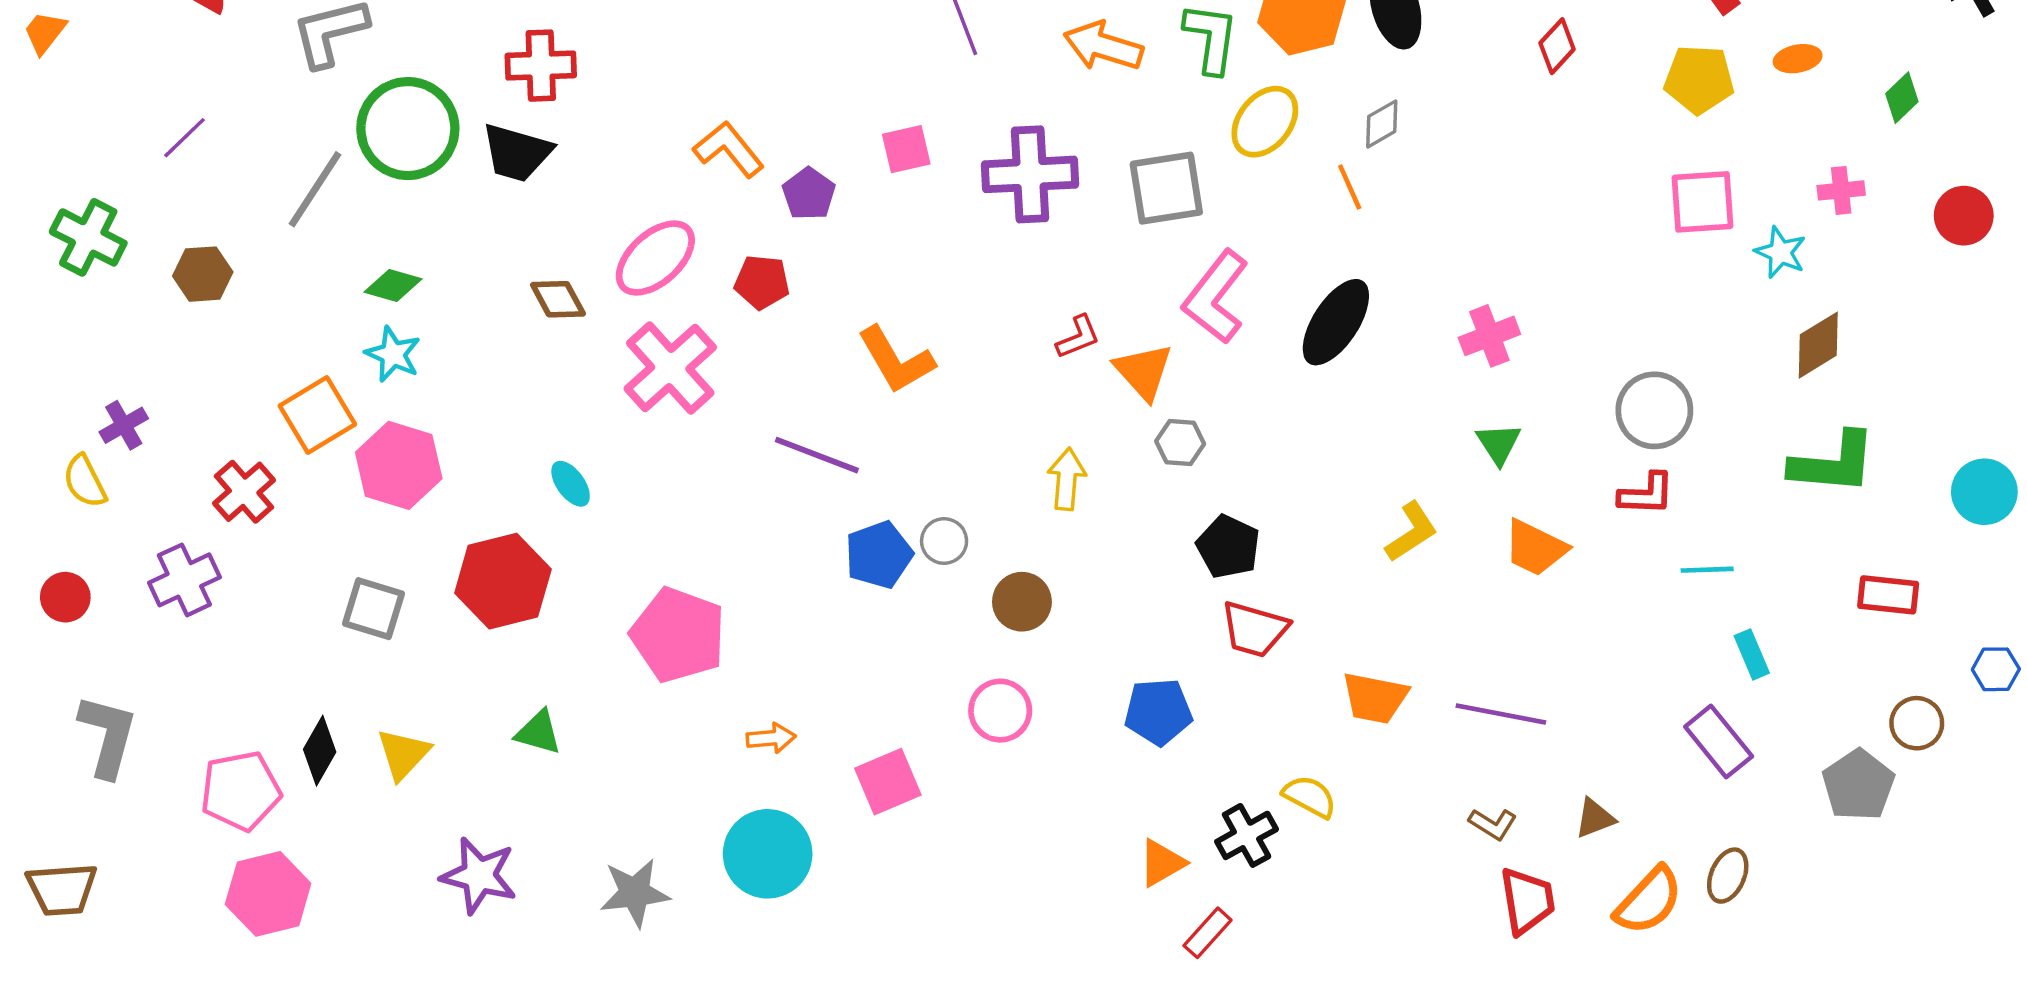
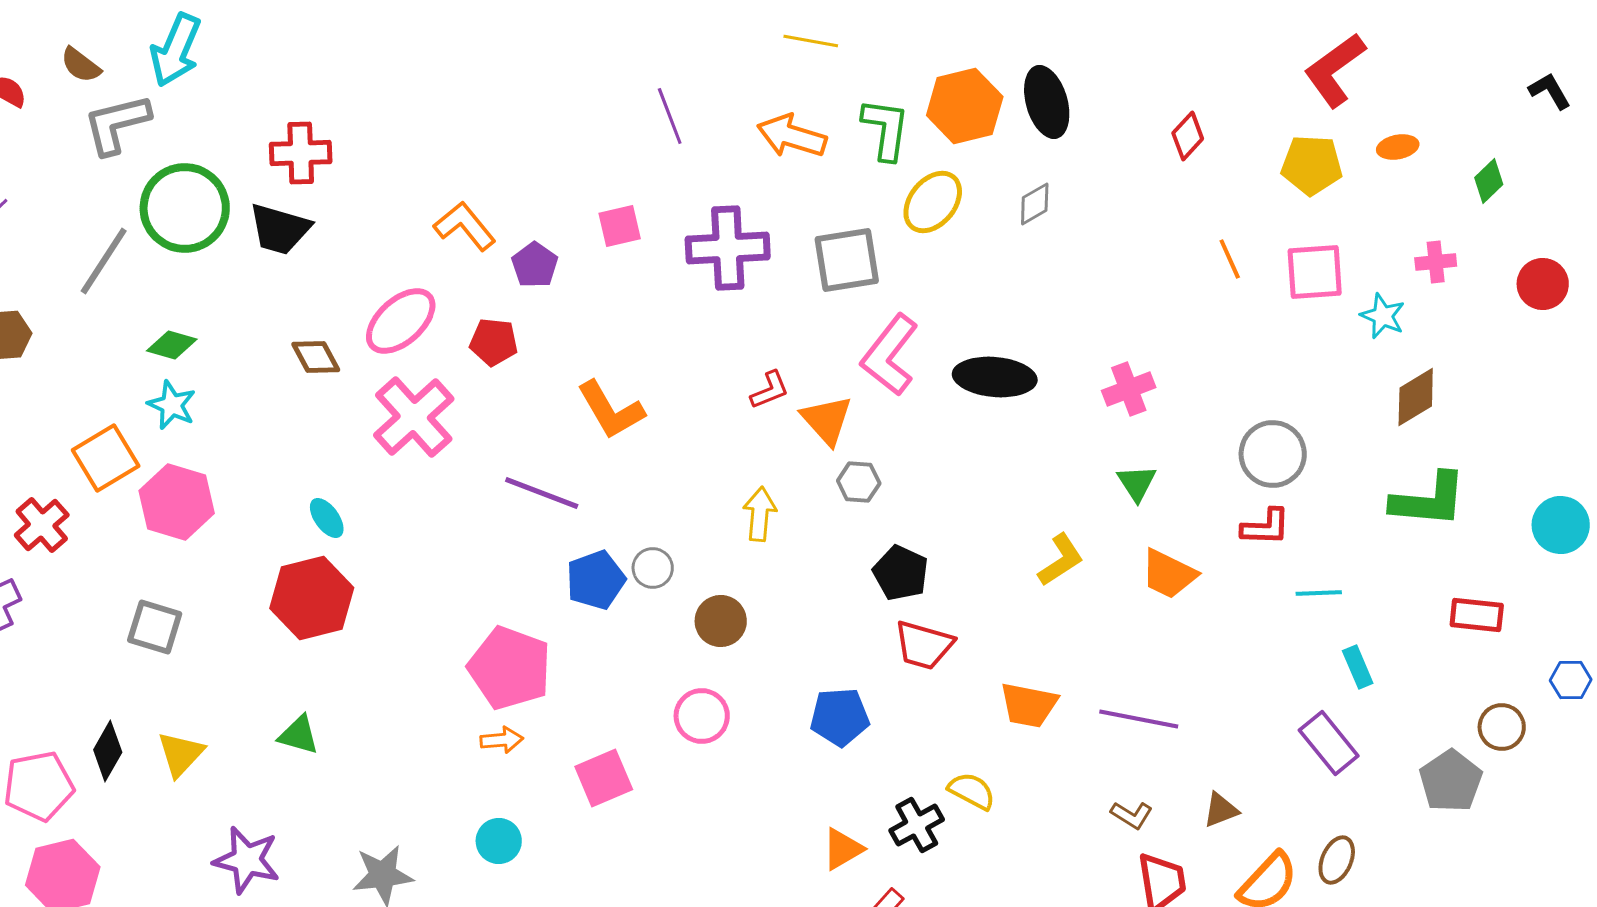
orange line: (1350, 187) -> (1230, 259), moved
black ellipse: (1336, 322) -> (995, 377), turned 62
red hexagon: (503, 581) -> (312, 598), moved
pink pentagon: (678, 635) -> (510, 668), moved
cyan circle: (768, 854) -> (499, 841), size x0.6

